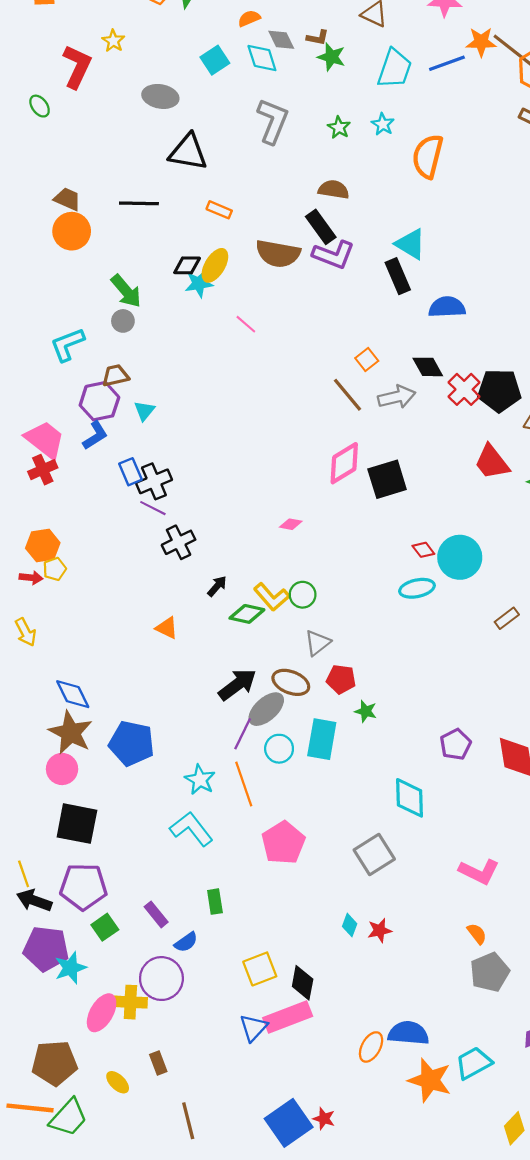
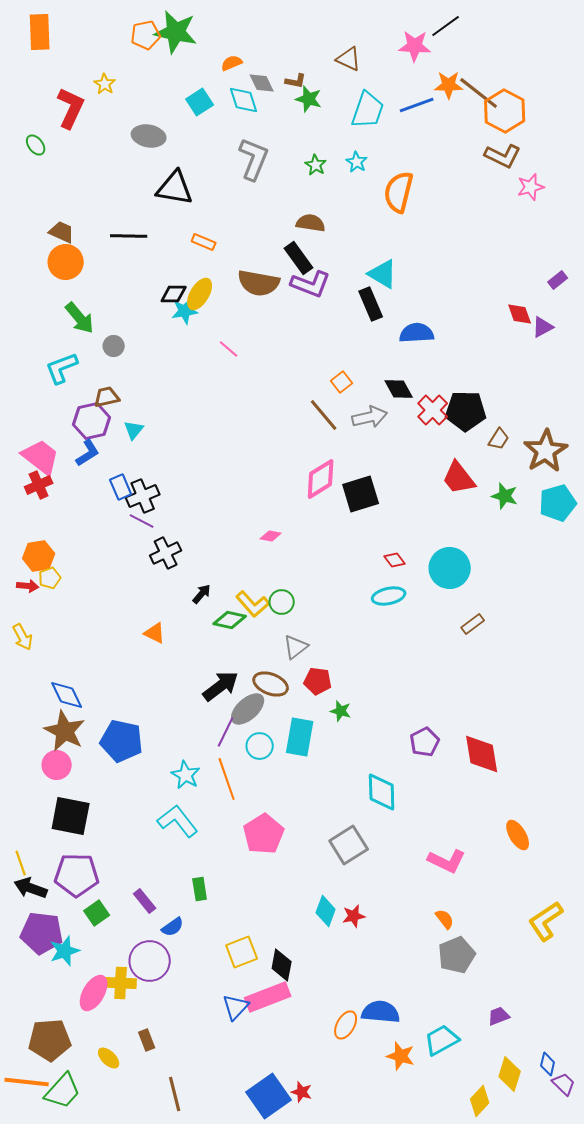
green arrow: (126, 291) -> (80, 318), moved
cyan circle: (460, 557) -> (450, 568), moved
cyan diamond: (350, 925) -> (326, 911), size x1.4
orange star: (430, 1080) -> (401, 1056), size x0.7

